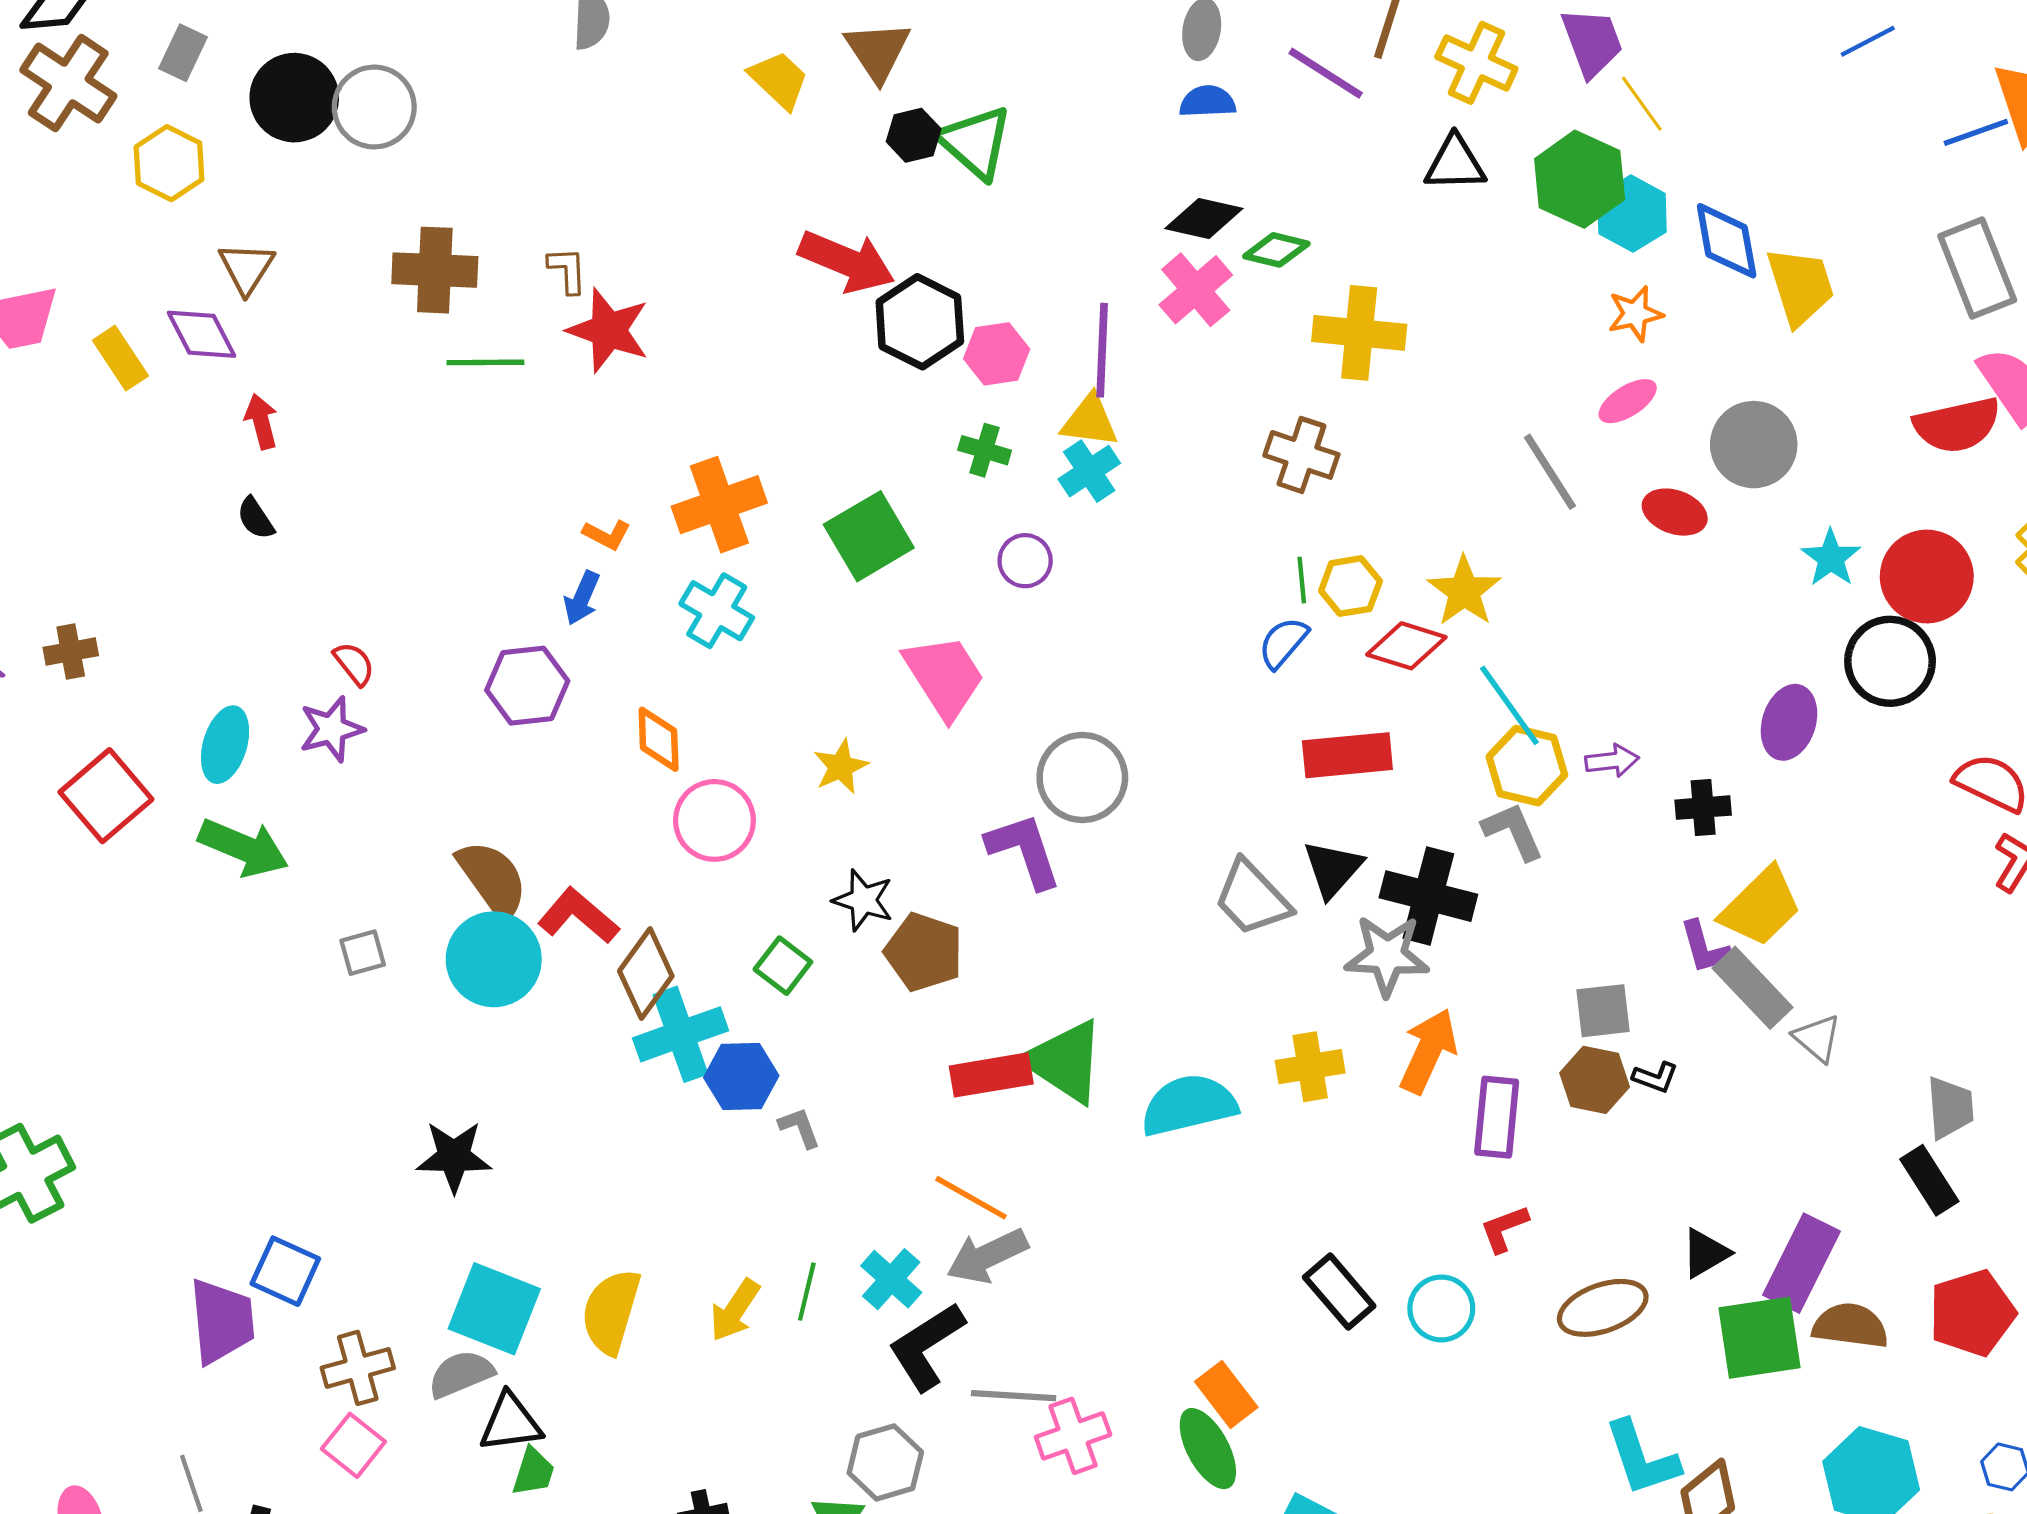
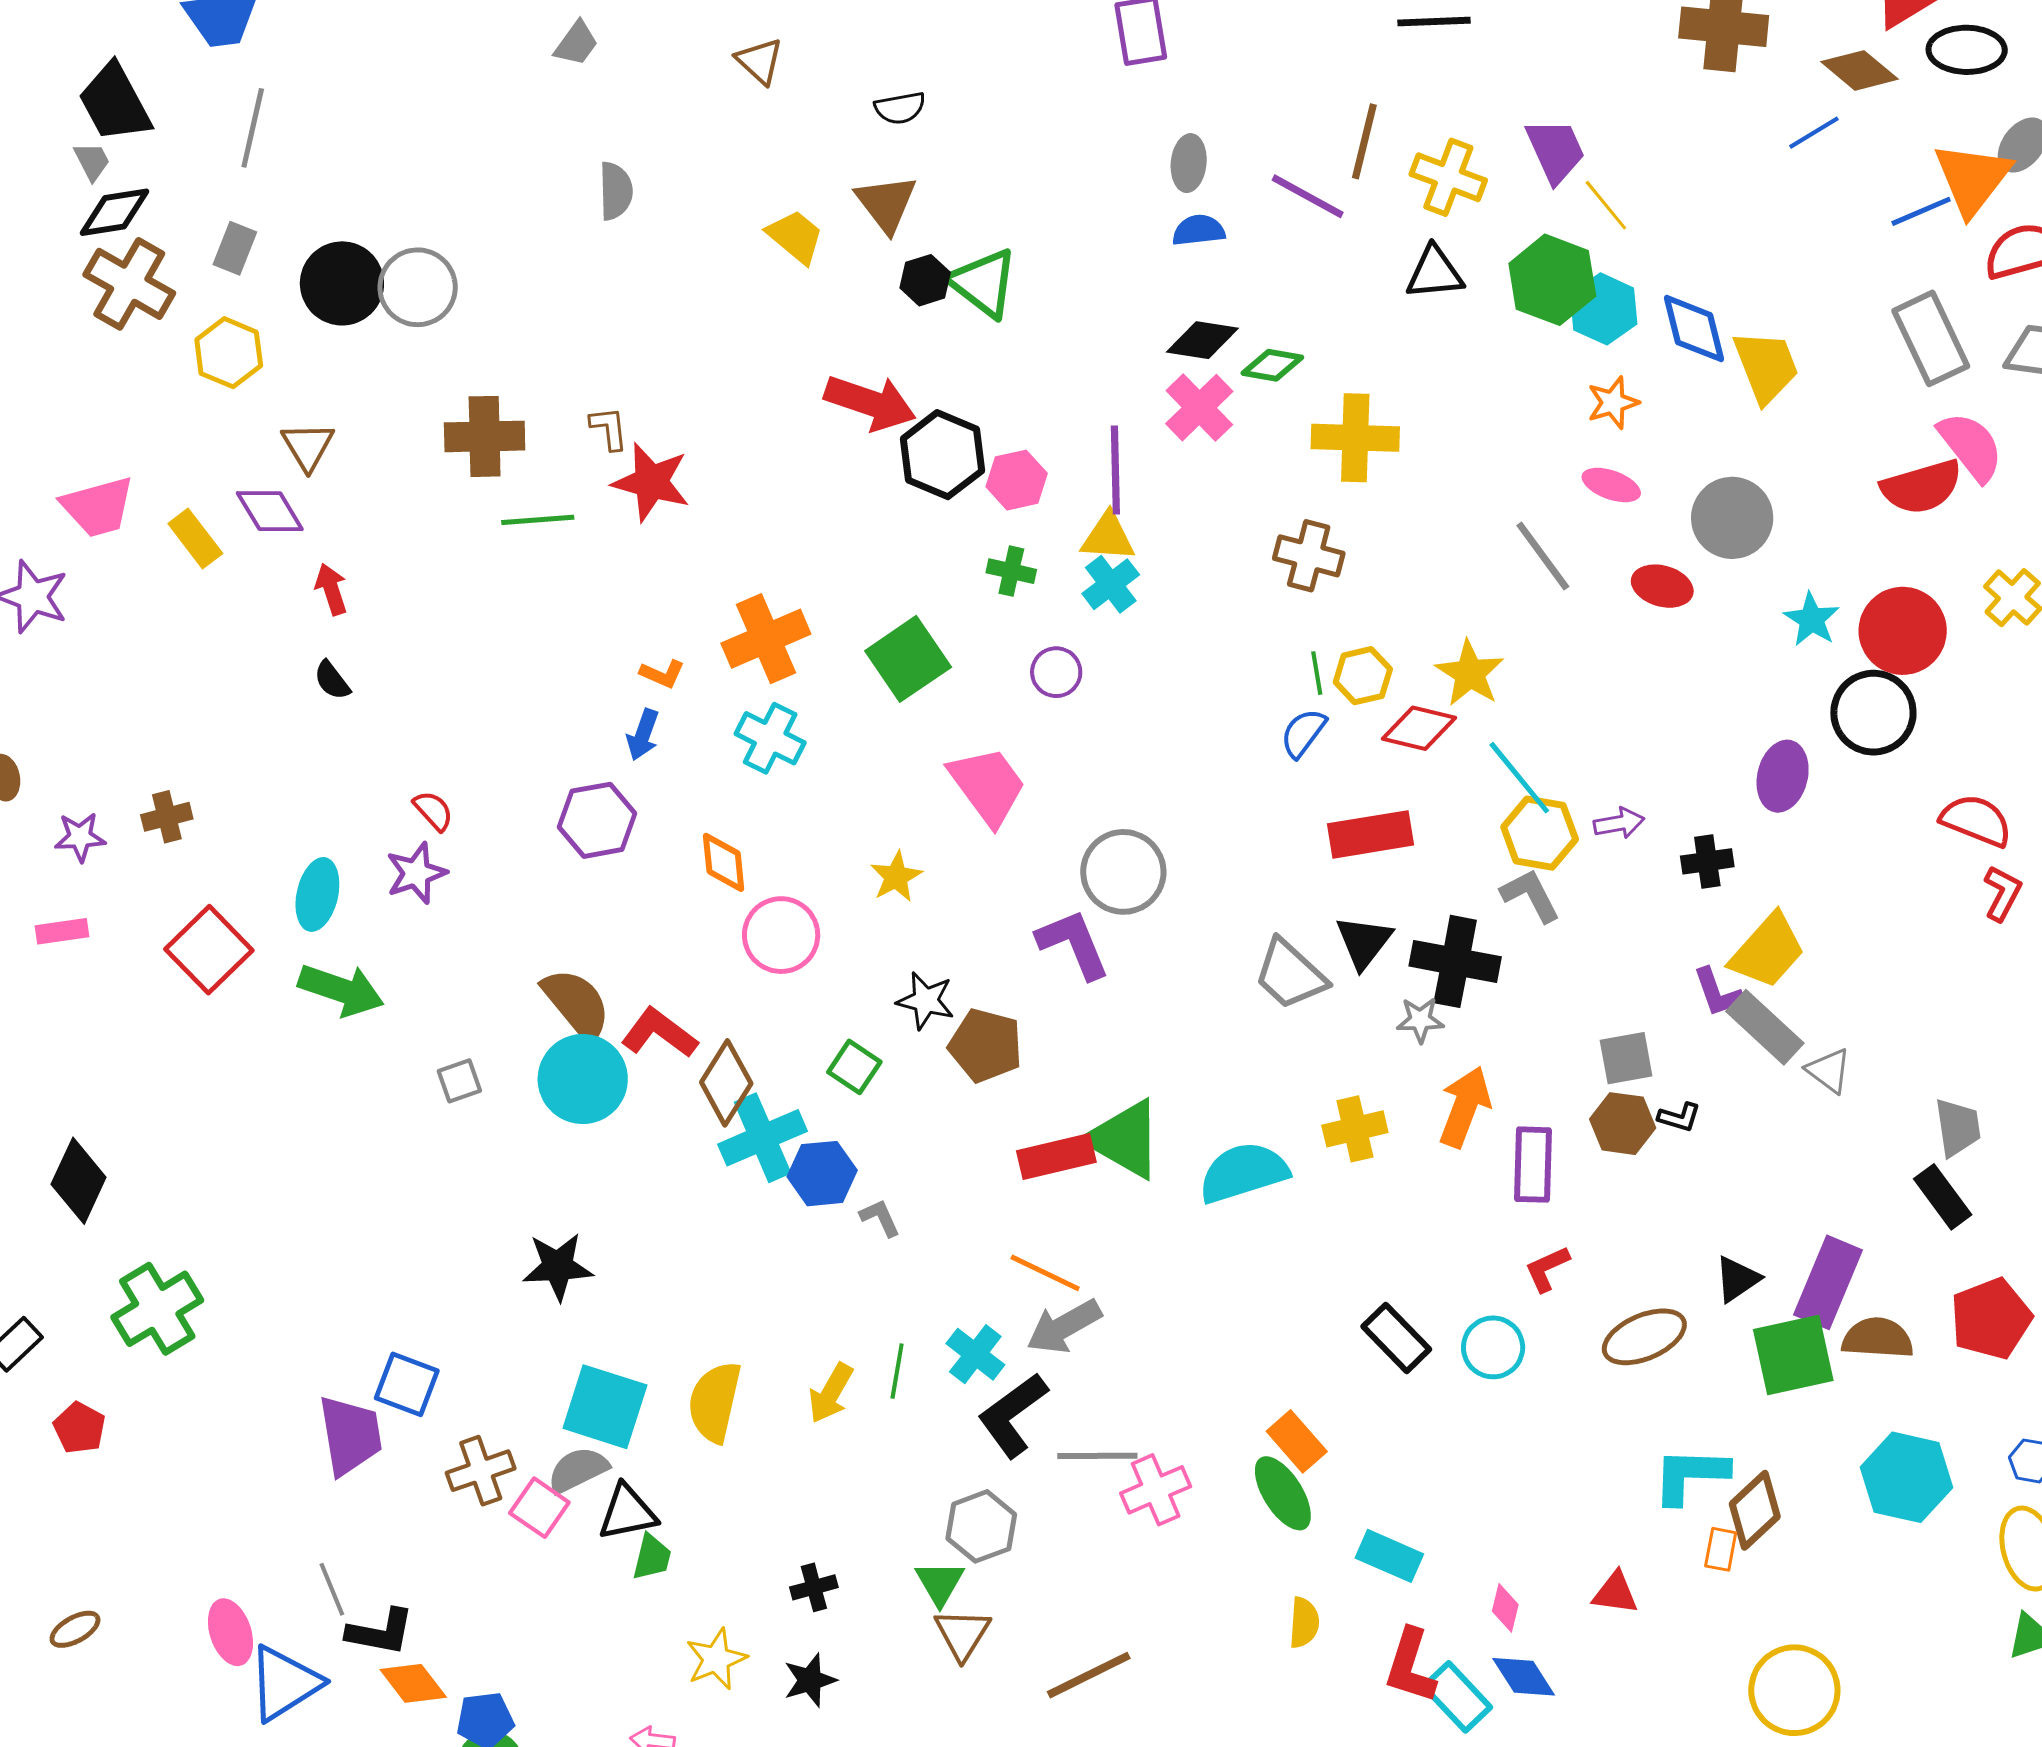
pink ellipse: (1628, 401) -> (1611, 485), turned 56
gray star: (1387, 956) -> (1420, 1020), size x0.6
pink square: (353, 1445) -> (539, 1508), moved
cyan L-shape: (1642, 1458) -> (1690, 1475), turned 114

